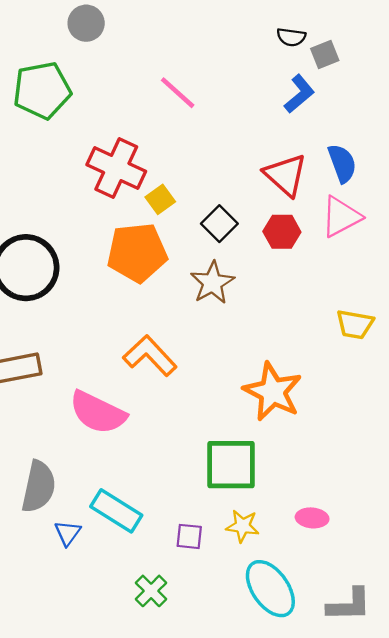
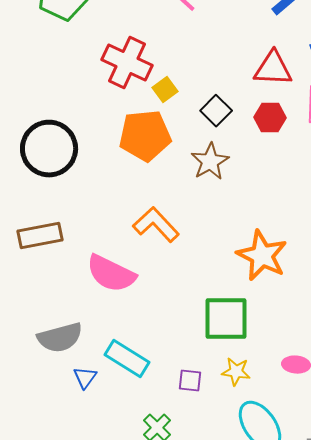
red triangle: (285, 175) -> (273, 69), turned -39
gray semicircle: (39, 487) -> (60, 338), turned 63

